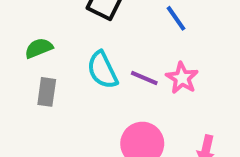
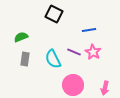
blue line: (176, 18) -> (89, 30), moved, turned -64
cyan semicircle: (102, 70) -> (53, 59), moved

